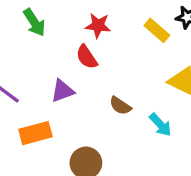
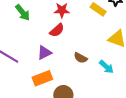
red semicircle: (87, 57) -> (57, 30), turned -91
orange rectangle: (35, 133) -> (42, 78), moved

